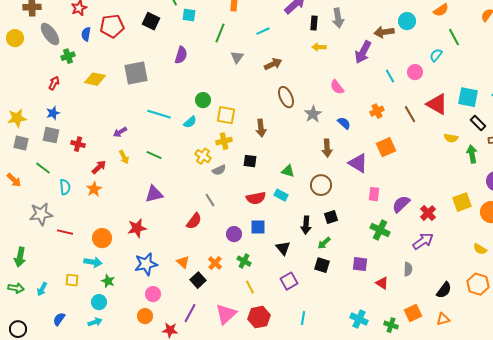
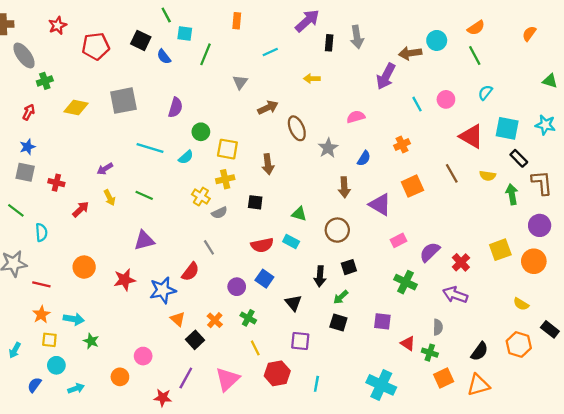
green line: (220, 33) -> (205, 54), moved
blue semicircle: (86, 34) -> (164, 57), moved, turned -48
green line: (454, 37) -> (475, 55), moved
yellow arrow: (319, 47) -> (312, 79), moved
purple semicircle: (181, 55) -> (175, 108), moved
cyan semicircle: (436, 55) -> (485, 92), moved
brown arrow: (273, 64) -> (268, 108), moved
pink semicircle: (337, 87) -> (356, 117), turned 112
brown line: (410, 114) -> (452, 173), moved
blue semicircle: (344, 123) -> (364, 158), turned 80
orange star: (94, 189) -> (41, 314), moved
pink rectangle: (374, 194) -> (399, 240), turned 56
blue square: (258, 227) -> (264, 279), turned 35
orange circle: (102, 238) -> (84, 267), moved
purple arrow: (423, 241) -> (455, 295), turned -125
blue star: (146, 264) -> (163, 290), moved
purple square: (289, 281) -> (300, 341), turned 36
cyan circle: (99, 302) -> (56, 365), moved
orange circle: (145, 316) -> (120, 377), moved
red hexagon: (259, 317) -> (277, 373), moved
cyan cross: (359, 319) -> (381, 385), size x1.4
orange triangle: (443, 319) -> (478, 385), size x1.5
green cross: (391, 325) -> (430, 353), moved

